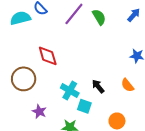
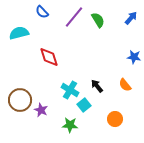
cyan semicircle: (20, 18) -> (19, 33), moved
brown circle: (24, 79) -> (20, 100), moved
cyan square: (84, 106) -> (84, 105), turned 32

